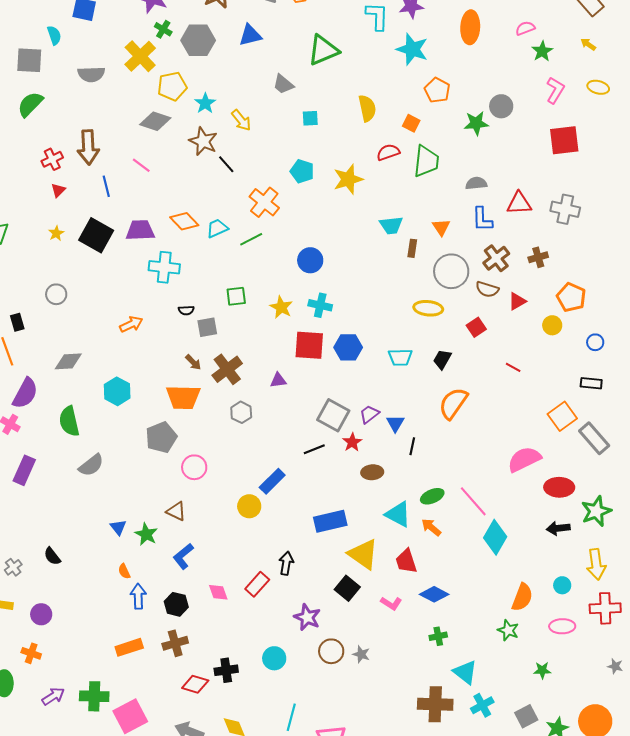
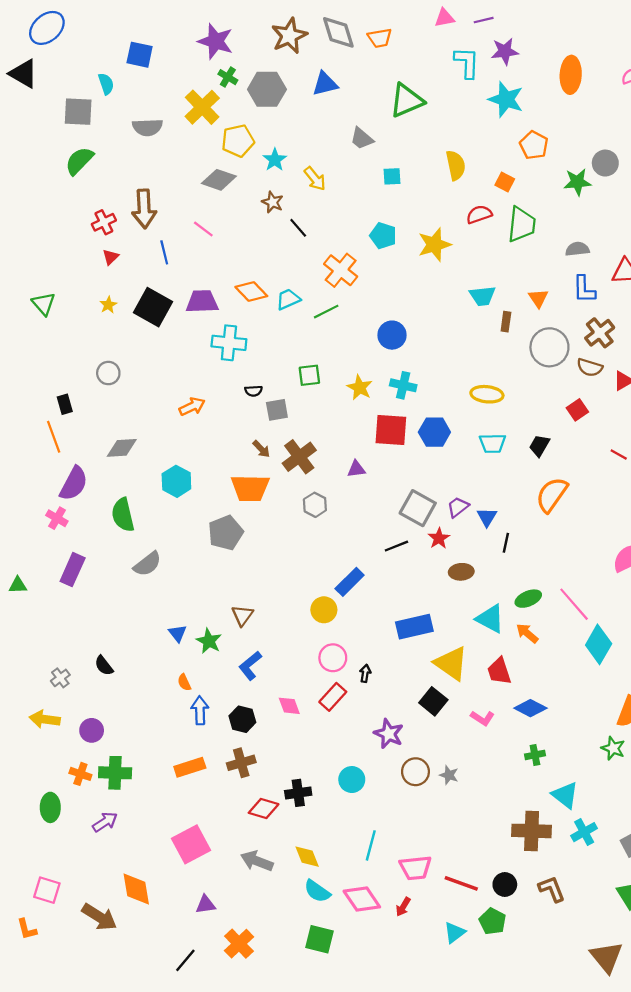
brown star: (203, 141) -> (273, 202), size x0.7
yellow ellipse: (428, 308) -> (487, 394), moved
pink circle: (194, 467) -> (333, 658), moved
brown triangle: (176, 511) -> (242, 615), turned 40
black arrow: (286, 563) -> (365, 673), size x0.7
green cross: (94, 696) -> (115, 773), moved

